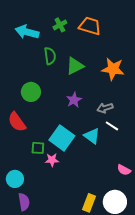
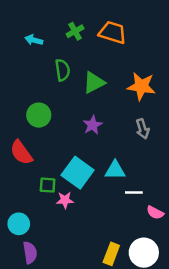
cyan arrow: (27, 32) -> (34, 40), size x0.6
gray arrow: (105, 108) -> (143, 129), moved, turned -91
white line: (112, 126) -> (134, 193), moved, turned -32
cyan triangle: (92, 136) -> (115, 170), turned -36

